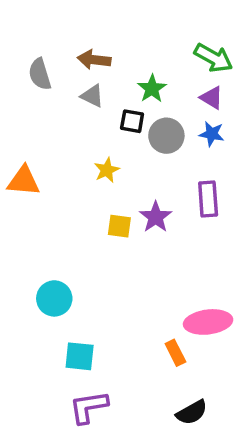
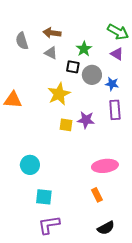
blue star: (212, 134) -> (112, 84), moved
yellow star: (107, 170) -> (59, 94), size x1.6
purple star: (156, 217) -> (86, 120), turned -30
pink ellipse: (208, 322) -> (105, 166), moved

